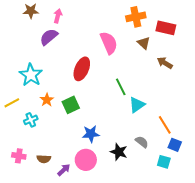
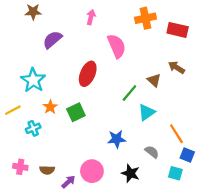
pink arrow: (58, 16) -> (91, 17), moved
brown triangle: (144, 43) -> (154, 80), moved
green line: (121, 87) -> (129, 93), turned 66
blue star: (91, 134) -> (117, 139), moved
black star: (119, 152) -> (130, 173), moved

